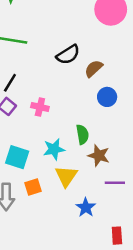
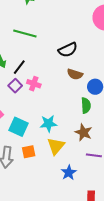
brown semicircle: (94, 69) -> (75, 74), moved, turned -126
pink cross: (40, 107) -> (34, 84), moved
green semicircle: (82, 134) -> (86, 105), moved

